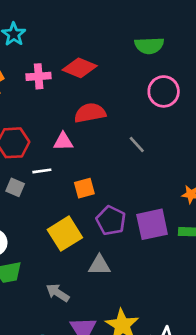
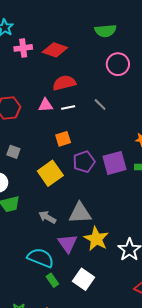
pink cross: (39, 76) -> (23, 48), moved
white line: (42, 171) -> (68, 108), moved
gray square: (15, 187) -> (13, 152), moved
purple pentagon: (111, 221) -> (84, 162), turned 30
gray triangle: (99, 265) -> (80, 213), moved, size x1.4

